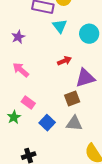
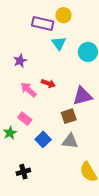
purple star: (18, 37) -> (20, 61), moved
red arrow: (64, 61) -> (48, 83), moved, turned 40
pink arrow: (21, 70) -> (28, 90), moved

